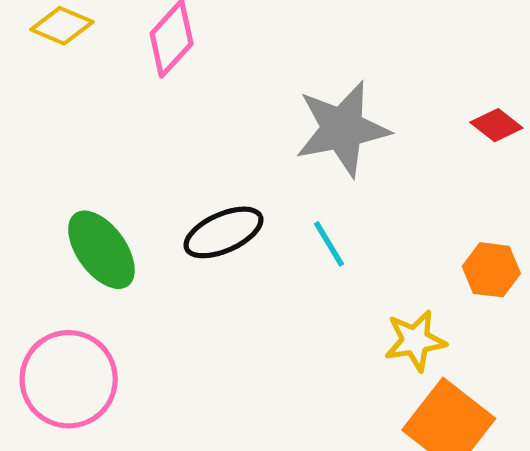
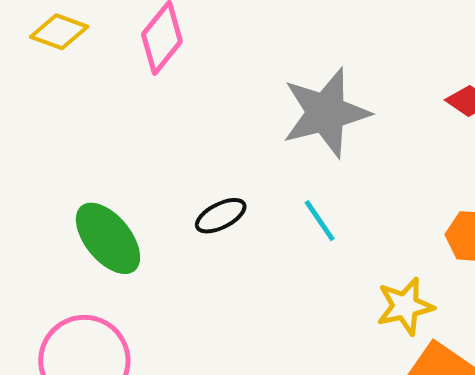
black ellipse: (223, 232) -> (221, 216), size x0.7

